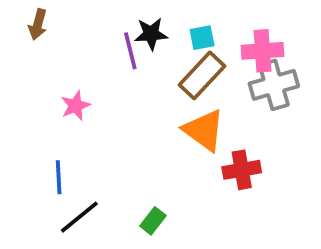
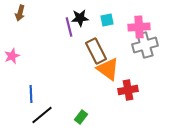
brown rectangle: (202, 75) -> (96, 51), moved, turned -70
pink star: (76, 106) -> (12, 56), moved

